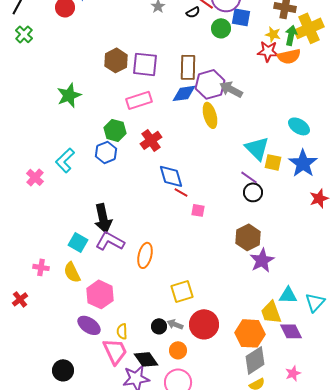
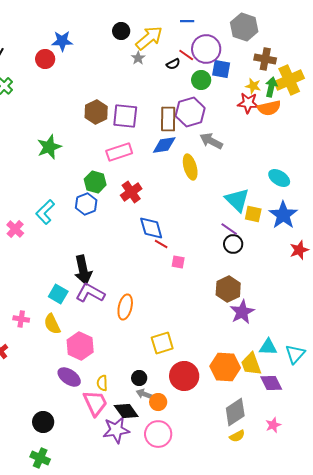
purple hexagon: (210, 84) -> (190, 112), moved
gray arrow: (175, 324) -> (144, 394), moved
orange hexagon: (250, 333) -> (225, 367), moved

